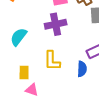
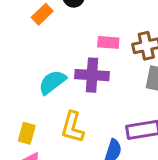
cyan semicircle: (19, 37) -> (52, 82), moved

